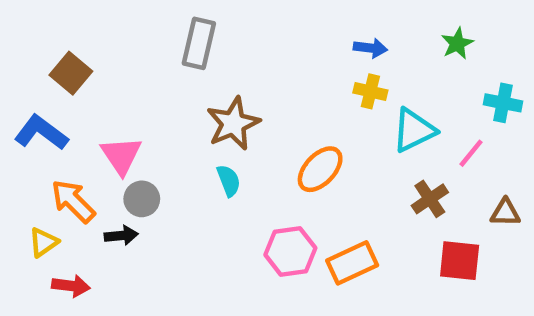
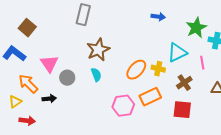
green star: (457, 43) -> (196, 28), moved, size x1.5
yellow cross: (370, 91) -> (158, 69), moved
pink line: (471, 153) -> (202, 63), turned -48
gray circle: (142, 199) -> (67, 78), moved
red square: (460, 261) -> (182, 110), moved
orange rectangle: (352, 263) -> (150, 97), moved

